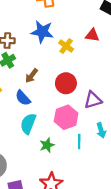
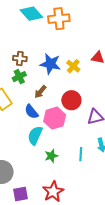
blue star: (42, 32) -> (50, 64), moved
pink hexagon: (66, 117) -> (55, 118), moved

